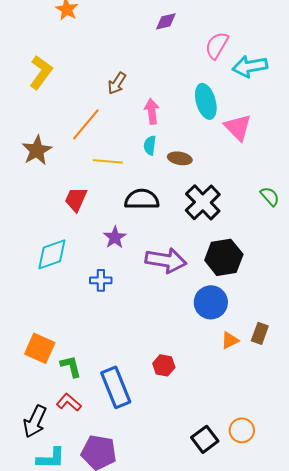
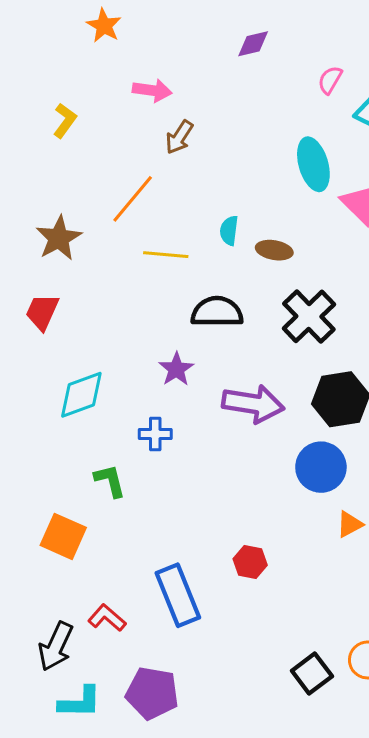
pink semicircle: (217, 45) -> (330, 80), size x0.7
yellow L-shape: (41, 72) -> (65, 121), size x0.7
pink arrow: (152, 111) -> (152, 90), moved, turned 105
red trapezoid: (76, 199) -> (42, 312), moved
green L-shape: (71, 366) -> (110, 481), moved

